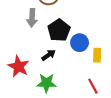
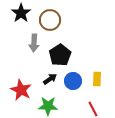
blue circle: (80, 43) -> (73, 81), moved

